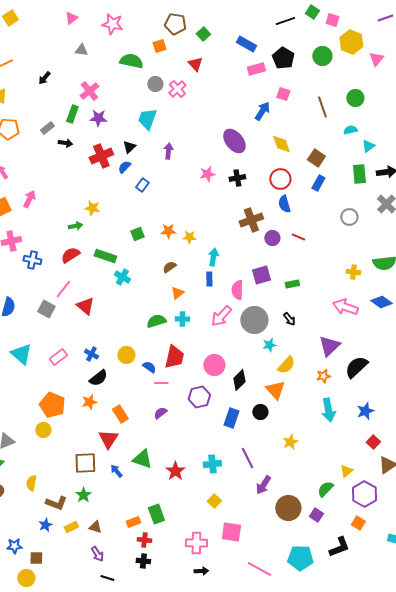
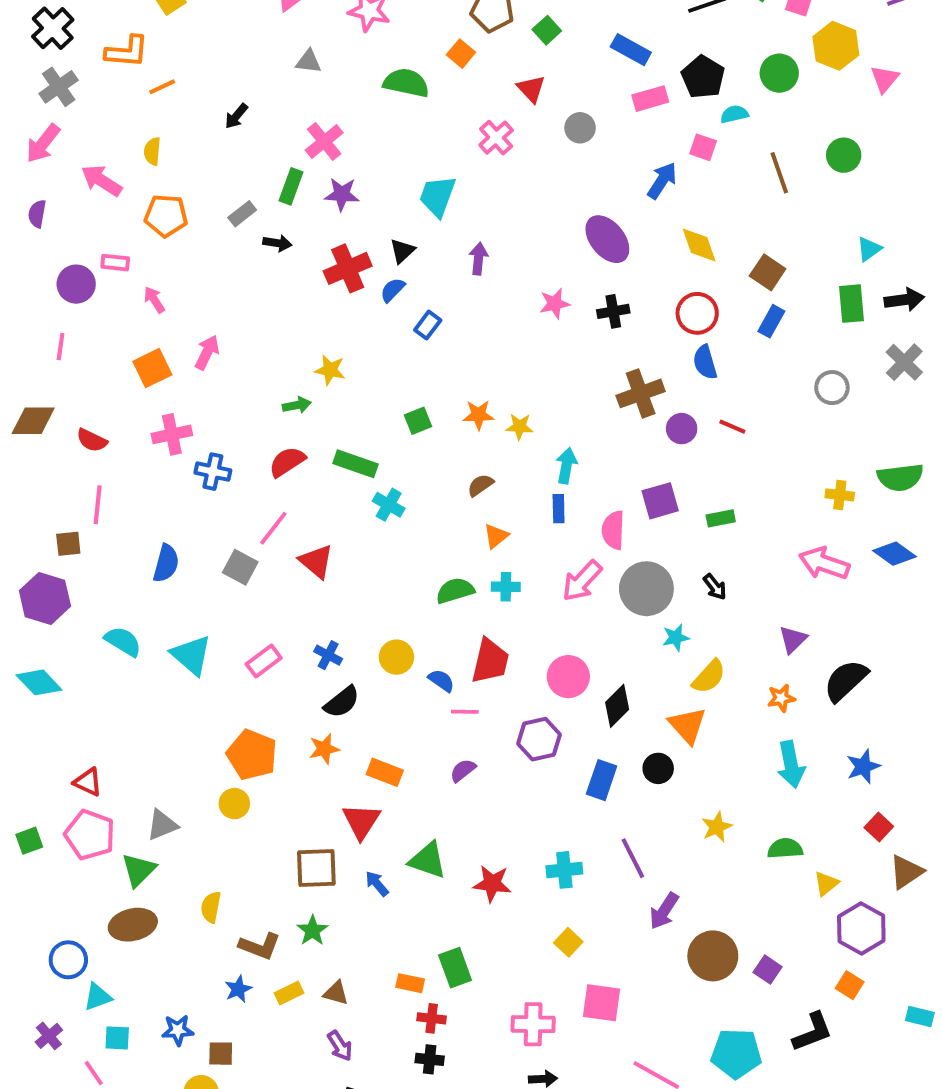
orange square: (159, 46) -> (461, 54), turned -32
gray circle: (155, 84) -> (580, 128), moved
cyan semicircle: (350, 130) -> (734, 114), moved
purple triangle: (329, 346) -> (793, 639), size x0.7
orange rectangle: (120, 414) -> (385, 772), turned -36
red star: (175, 471) -> (492, 884), turned -30
green semicircle: (325, 489) -> (785, 848), moved, turned 42
orange rectangle: (133, 522) -> (410, 983), turned 32

